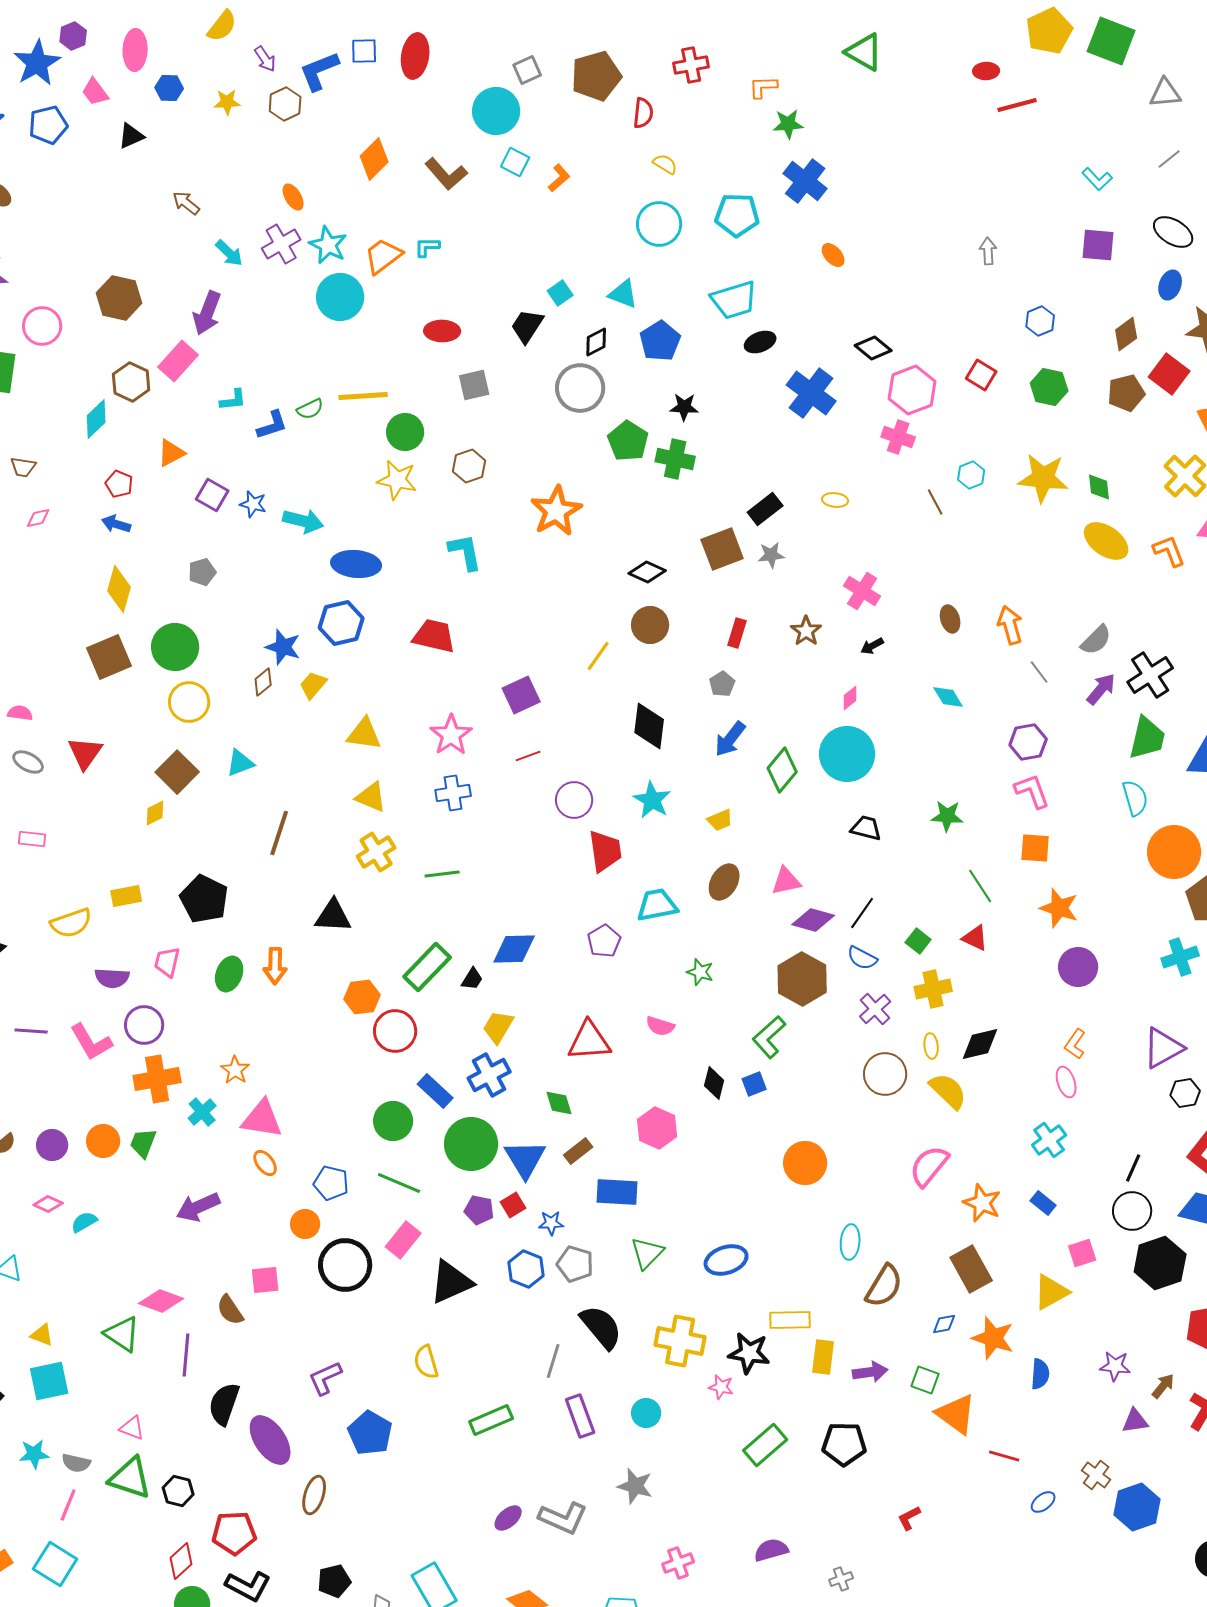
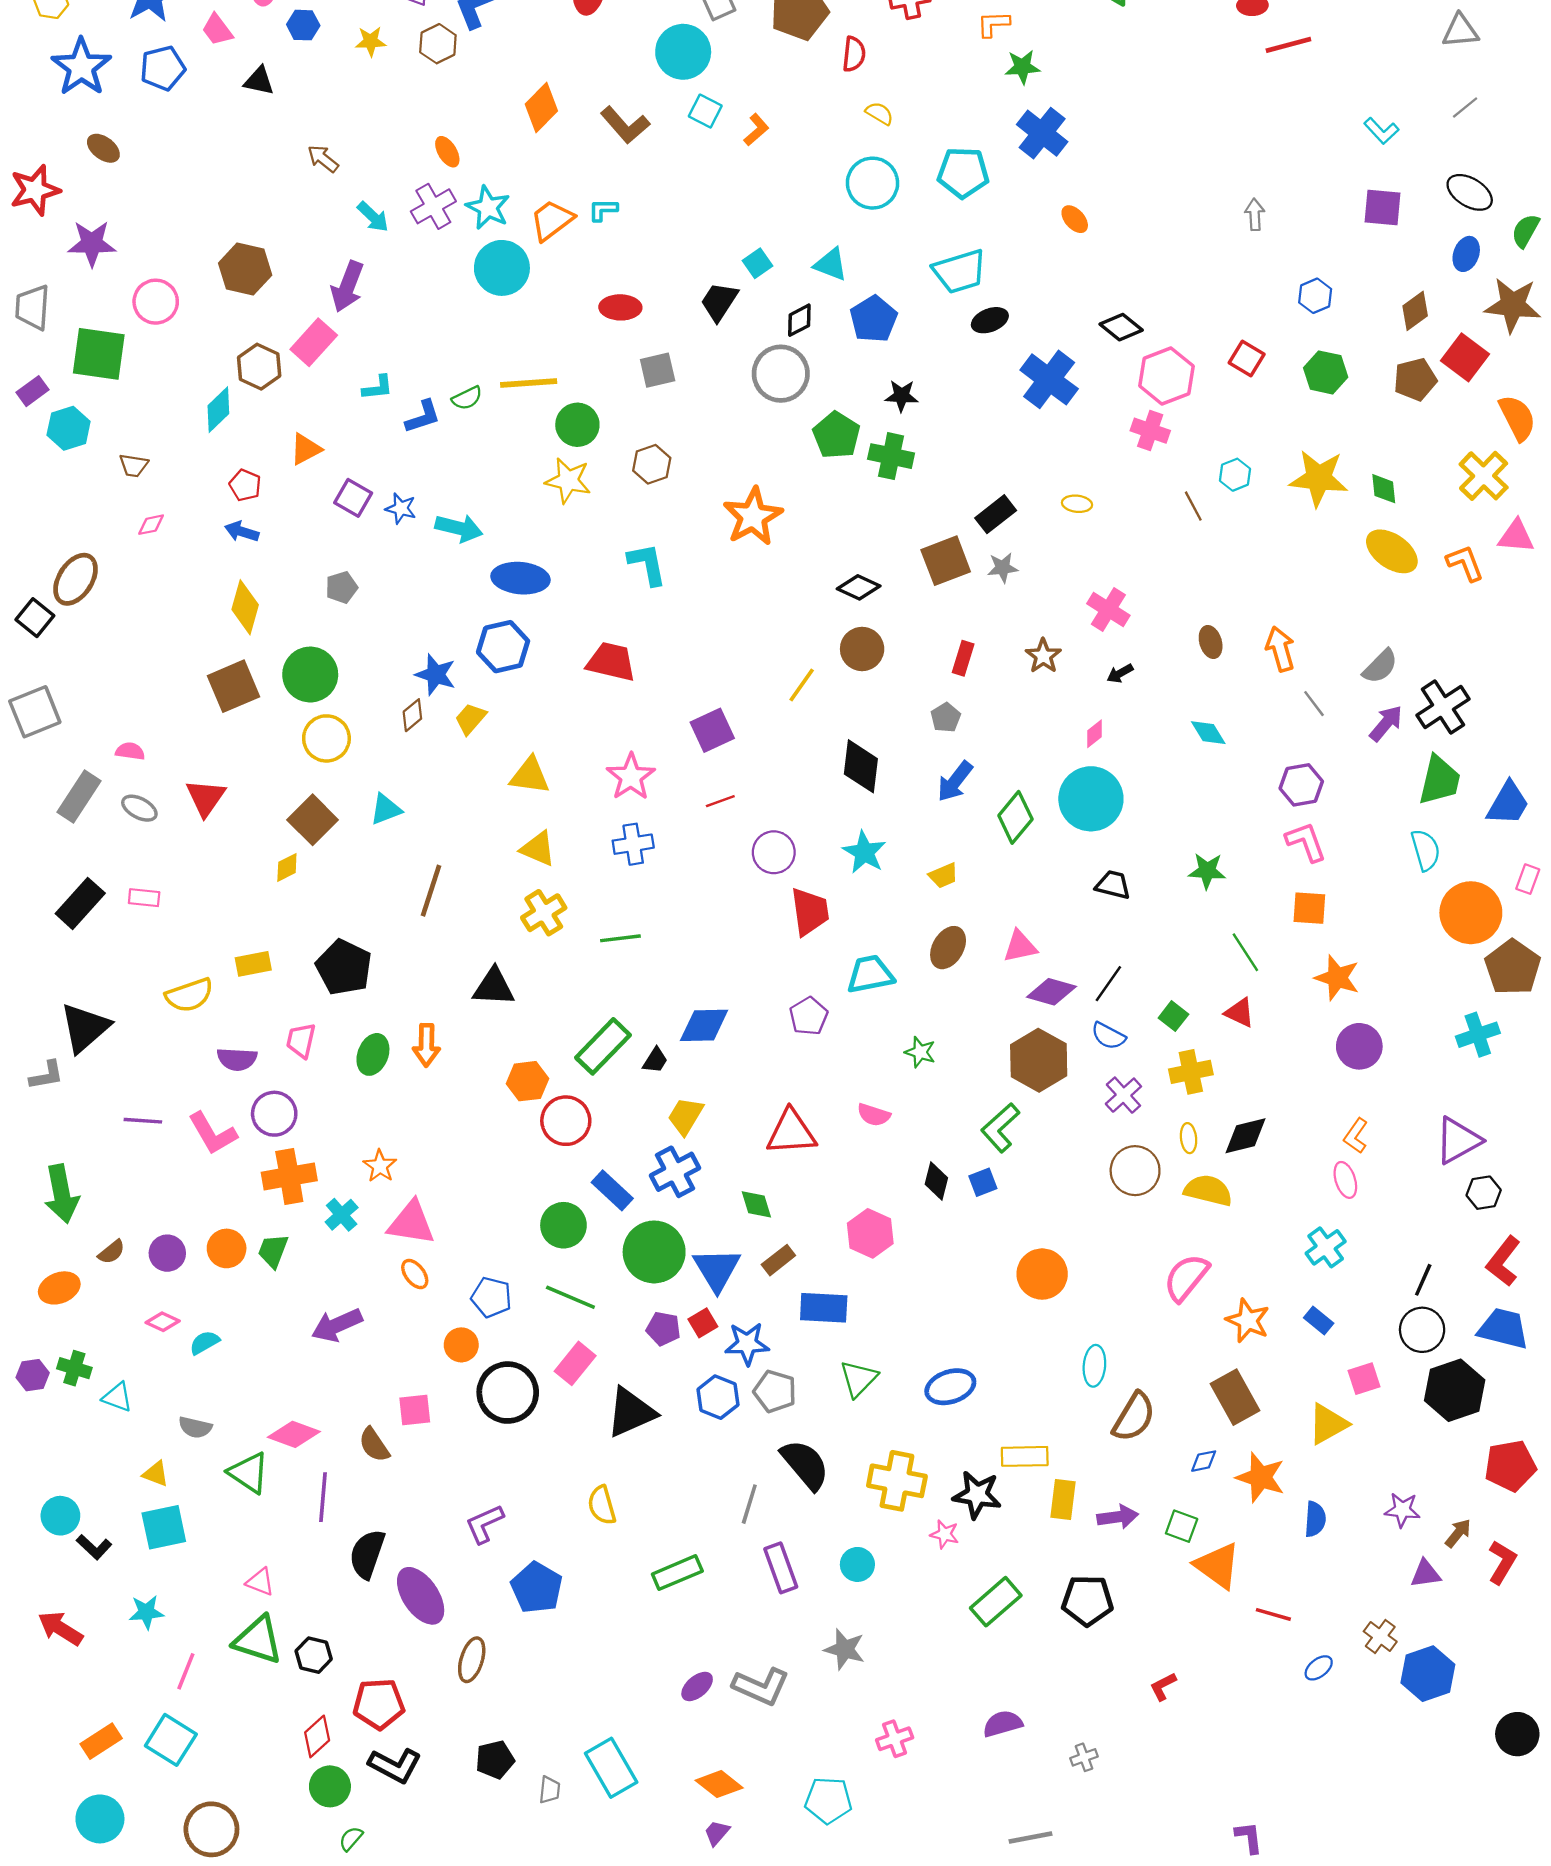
black triangle: (131, 136) -> (259, 81), turned 36
yellow semicircle: (948, 1091) -> (1208, 1190), turned -30
blue star: (551, 1223) -> (747, 1344), size x1.5
gray semicircle: (76, 1463) -> (195, 1427), moved

